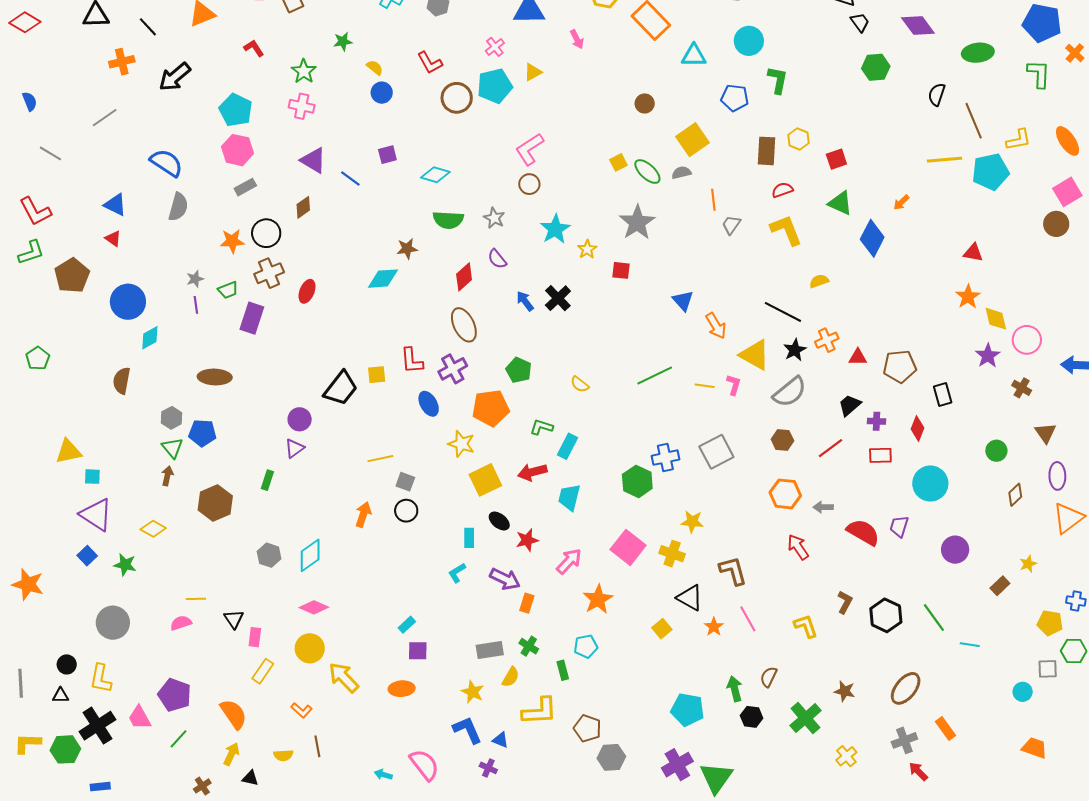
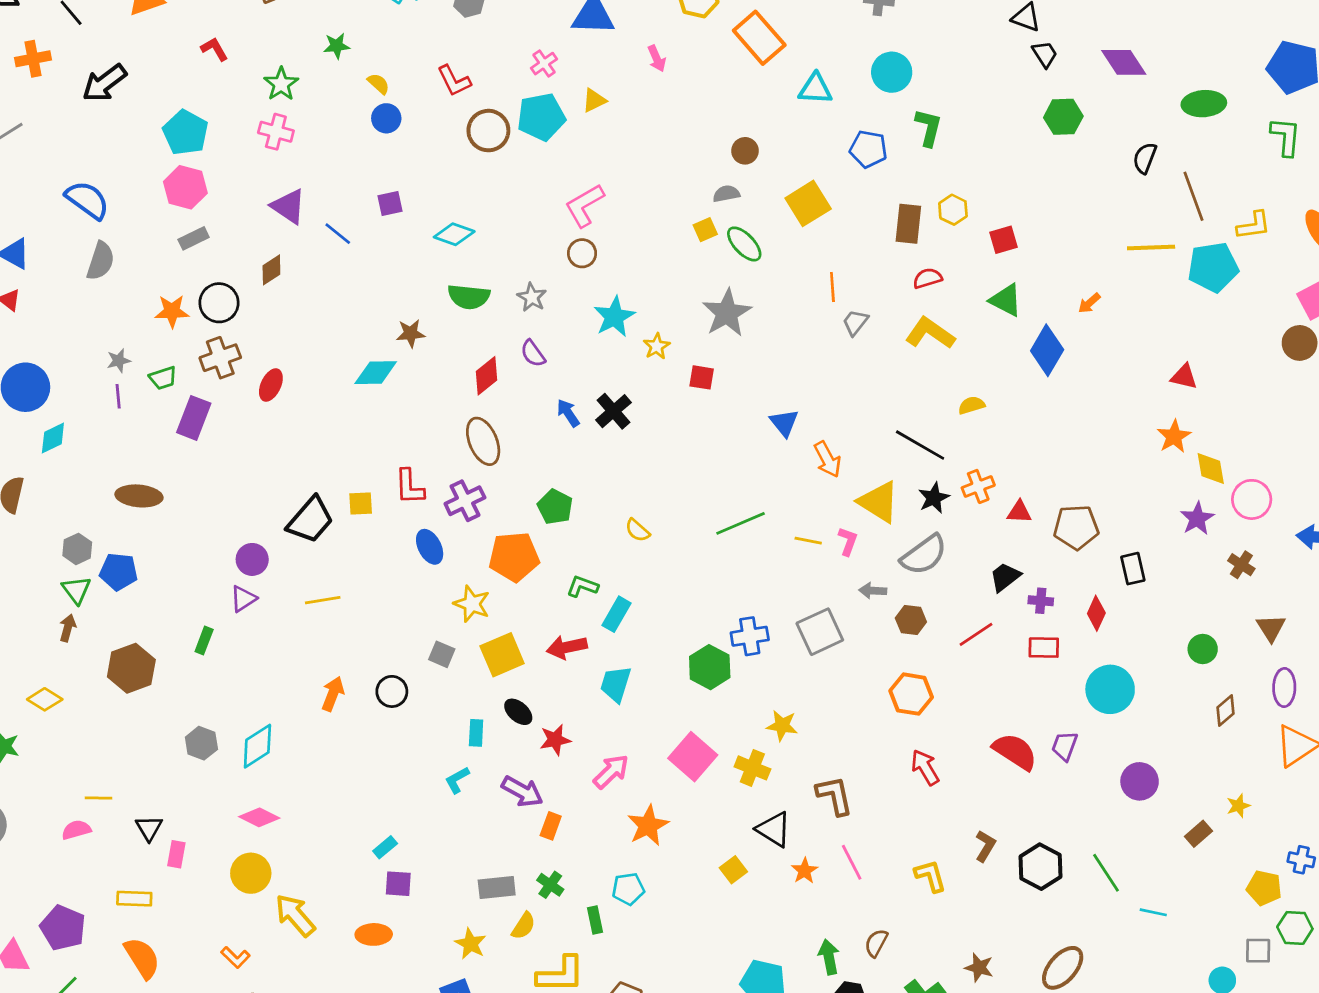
gray semicircle: (681, 173) -> (726, 194), moved
yellow L-shape: (786, 230) -> (930, 333), turned -36
yellow line: (380, 459) -> (323, 600), moved
gray square: (405, 482) -> (442, 654), moved
gray arrow: (823, 507) -> (873, 591), moved
yellow rectangle: (263, 671) -> (134, 899), moved, turned 55

